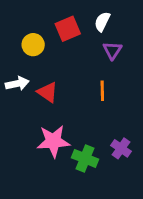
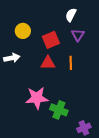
red square: (68, 29) -> (51, 40), moved
red triangle: (48, 92) -> (48, 63), moved, turned -35
purple cross: (121, 148) -> (84, 128), moved, turned 32

